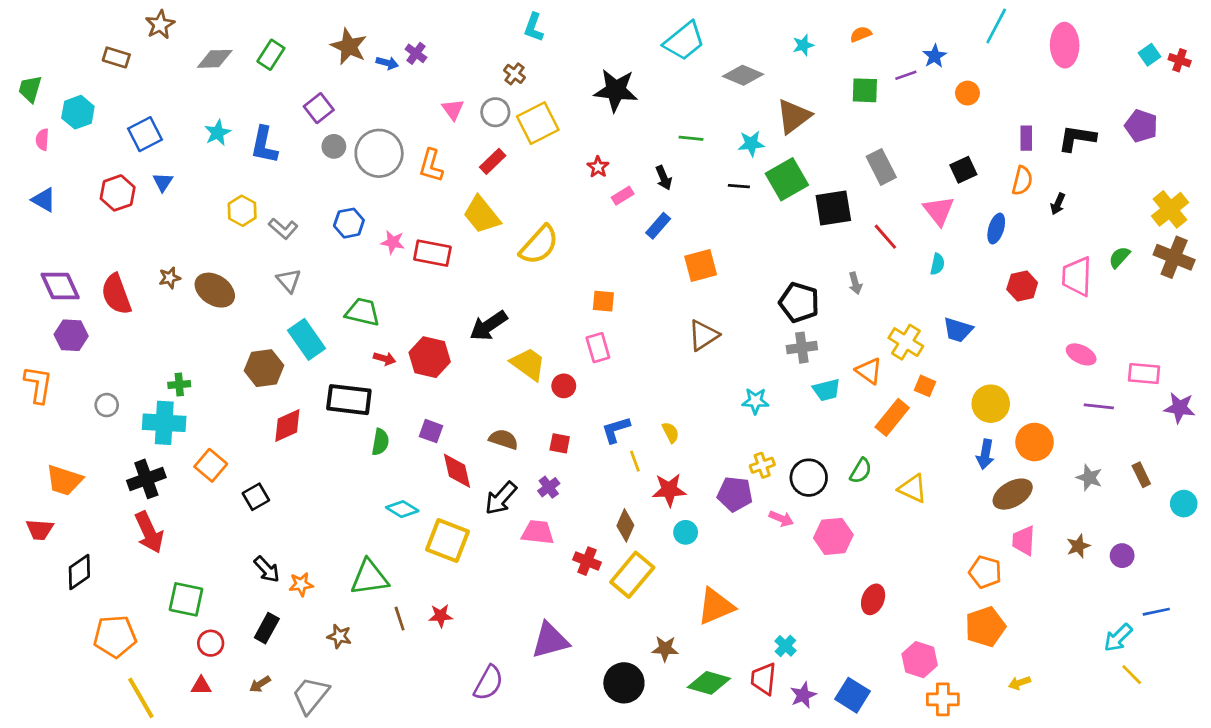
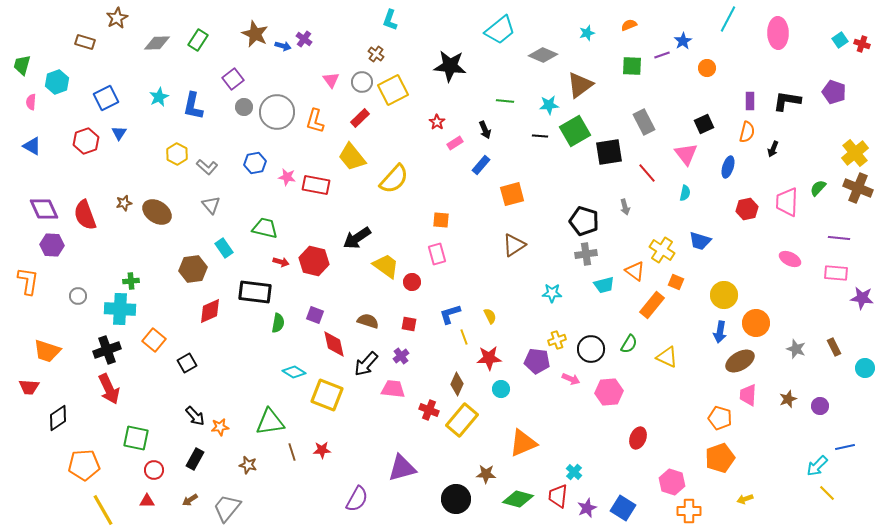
cyan rectangle: (306, 339) -> (224, 248), size x0.7
purple line: (1099, 406) -> (839, 238), moved

